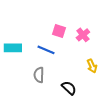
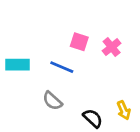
yellow arrow: (92, 66) -> (124, 110), moved
gray semicircle: (39, 75) -> (52, 101), turned -49

